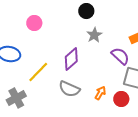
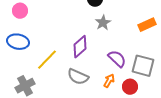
pink circle: (34, 23) -> (20, 11), moved
purple semicircle: (120, 56) -> (117, 59), moved

